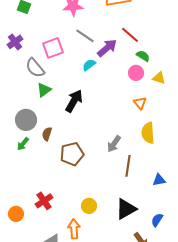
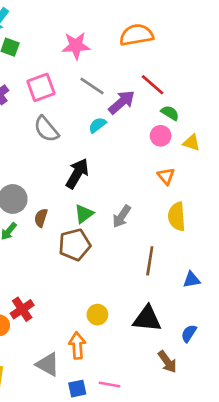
pink square: (53, 48) -> (41, 87), moved
gray semicircle: (35, 68) -> (46, 129), moved
green triangle: (44, 90) -> (84, 214), moved
gray arrow: (114, 144) -> (122, 216), moved
red cross: (44, 201) -> (22, 309), moved
black triangle: (126, 209) -> (147, 319), turned 35

